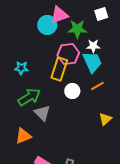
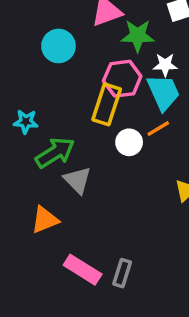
cyan circle: (47, 25) -> (58, 46), moved
cyan star: (21, 68) -> (26, 122), moved
orange line: (97, 86) -> (158, 129), moved

